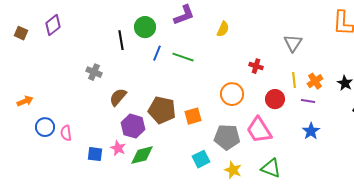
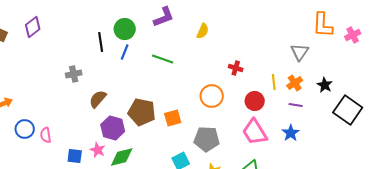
gray triangle: (293, 43) -> (300, 52), moved
blue line: (157, 53) -> (125, 52), moved
gray cross: (94, 72) -> (74, 74), turned -35
purple line: (308, 101) -> (296, 105), moved
pink trapezoid: (259, 130) -> (255, 132), moved

